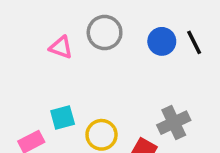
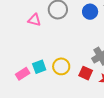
cyan square: (63, 117) -> (39, 67), moved

